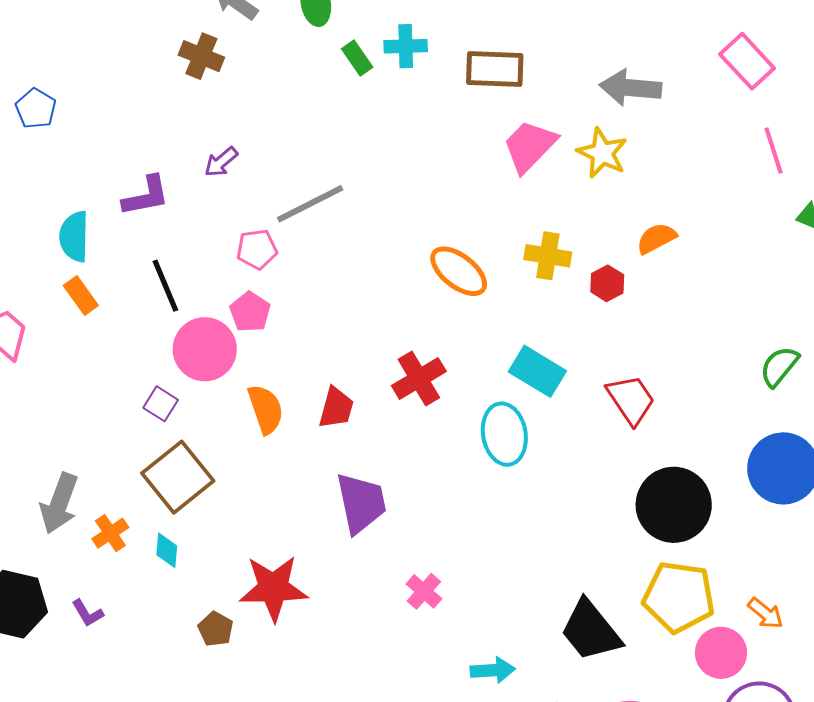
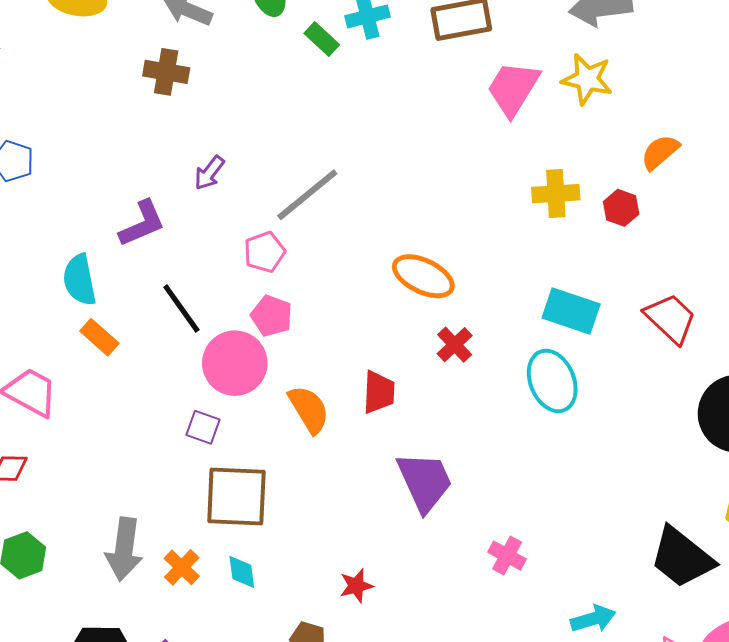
orange ellipse: (459, 271) -> (423, 276), moved
red cross: (419, 379) -> (455, 345), size x0.7
brown square: (178, 477) -> (236, 497), turned -36
red star: (273, 588) -> (356, 586), size x0.5

